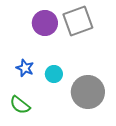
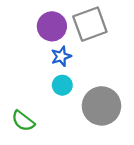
blue star: (25, 68) -> (61, 56), moved, turned 30

